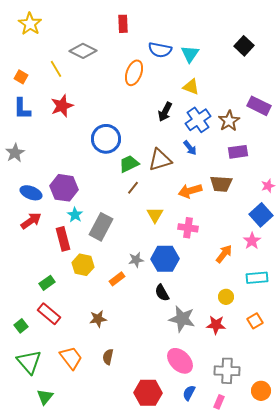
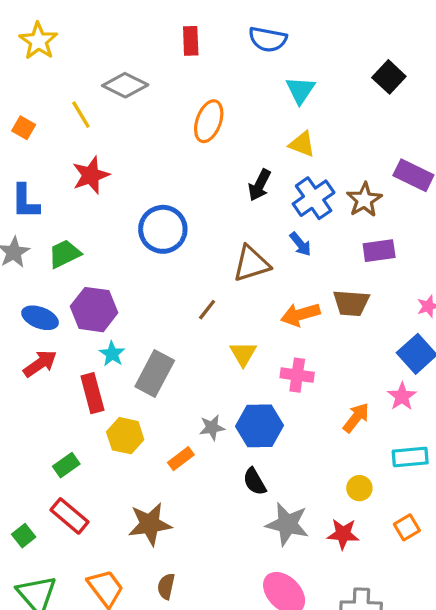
blue semicircle: (160, 50) -> (268, 39), moved
blue L-shape: (22, 109) -> (25, 201), moved
green trapezoid: (129, 164) -> (65, 254), moved
brown star: (98, 319) -> (150, 524), size x1.5

